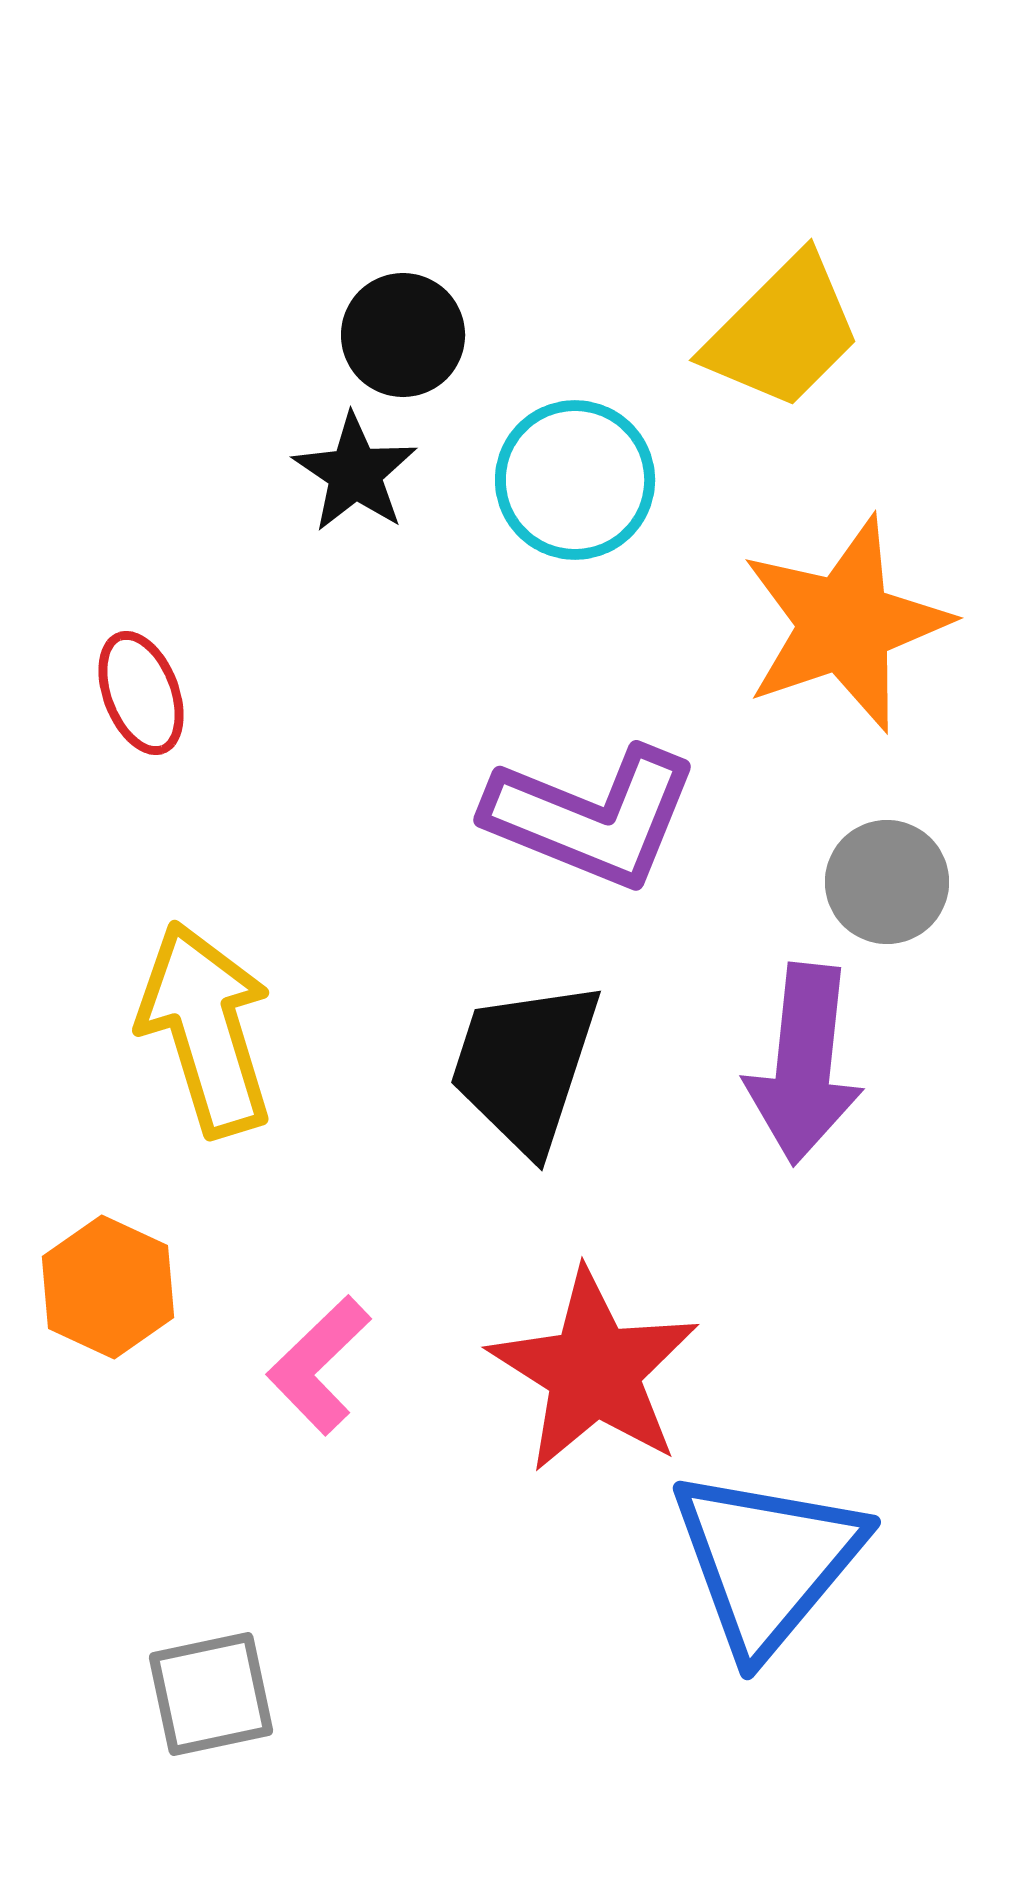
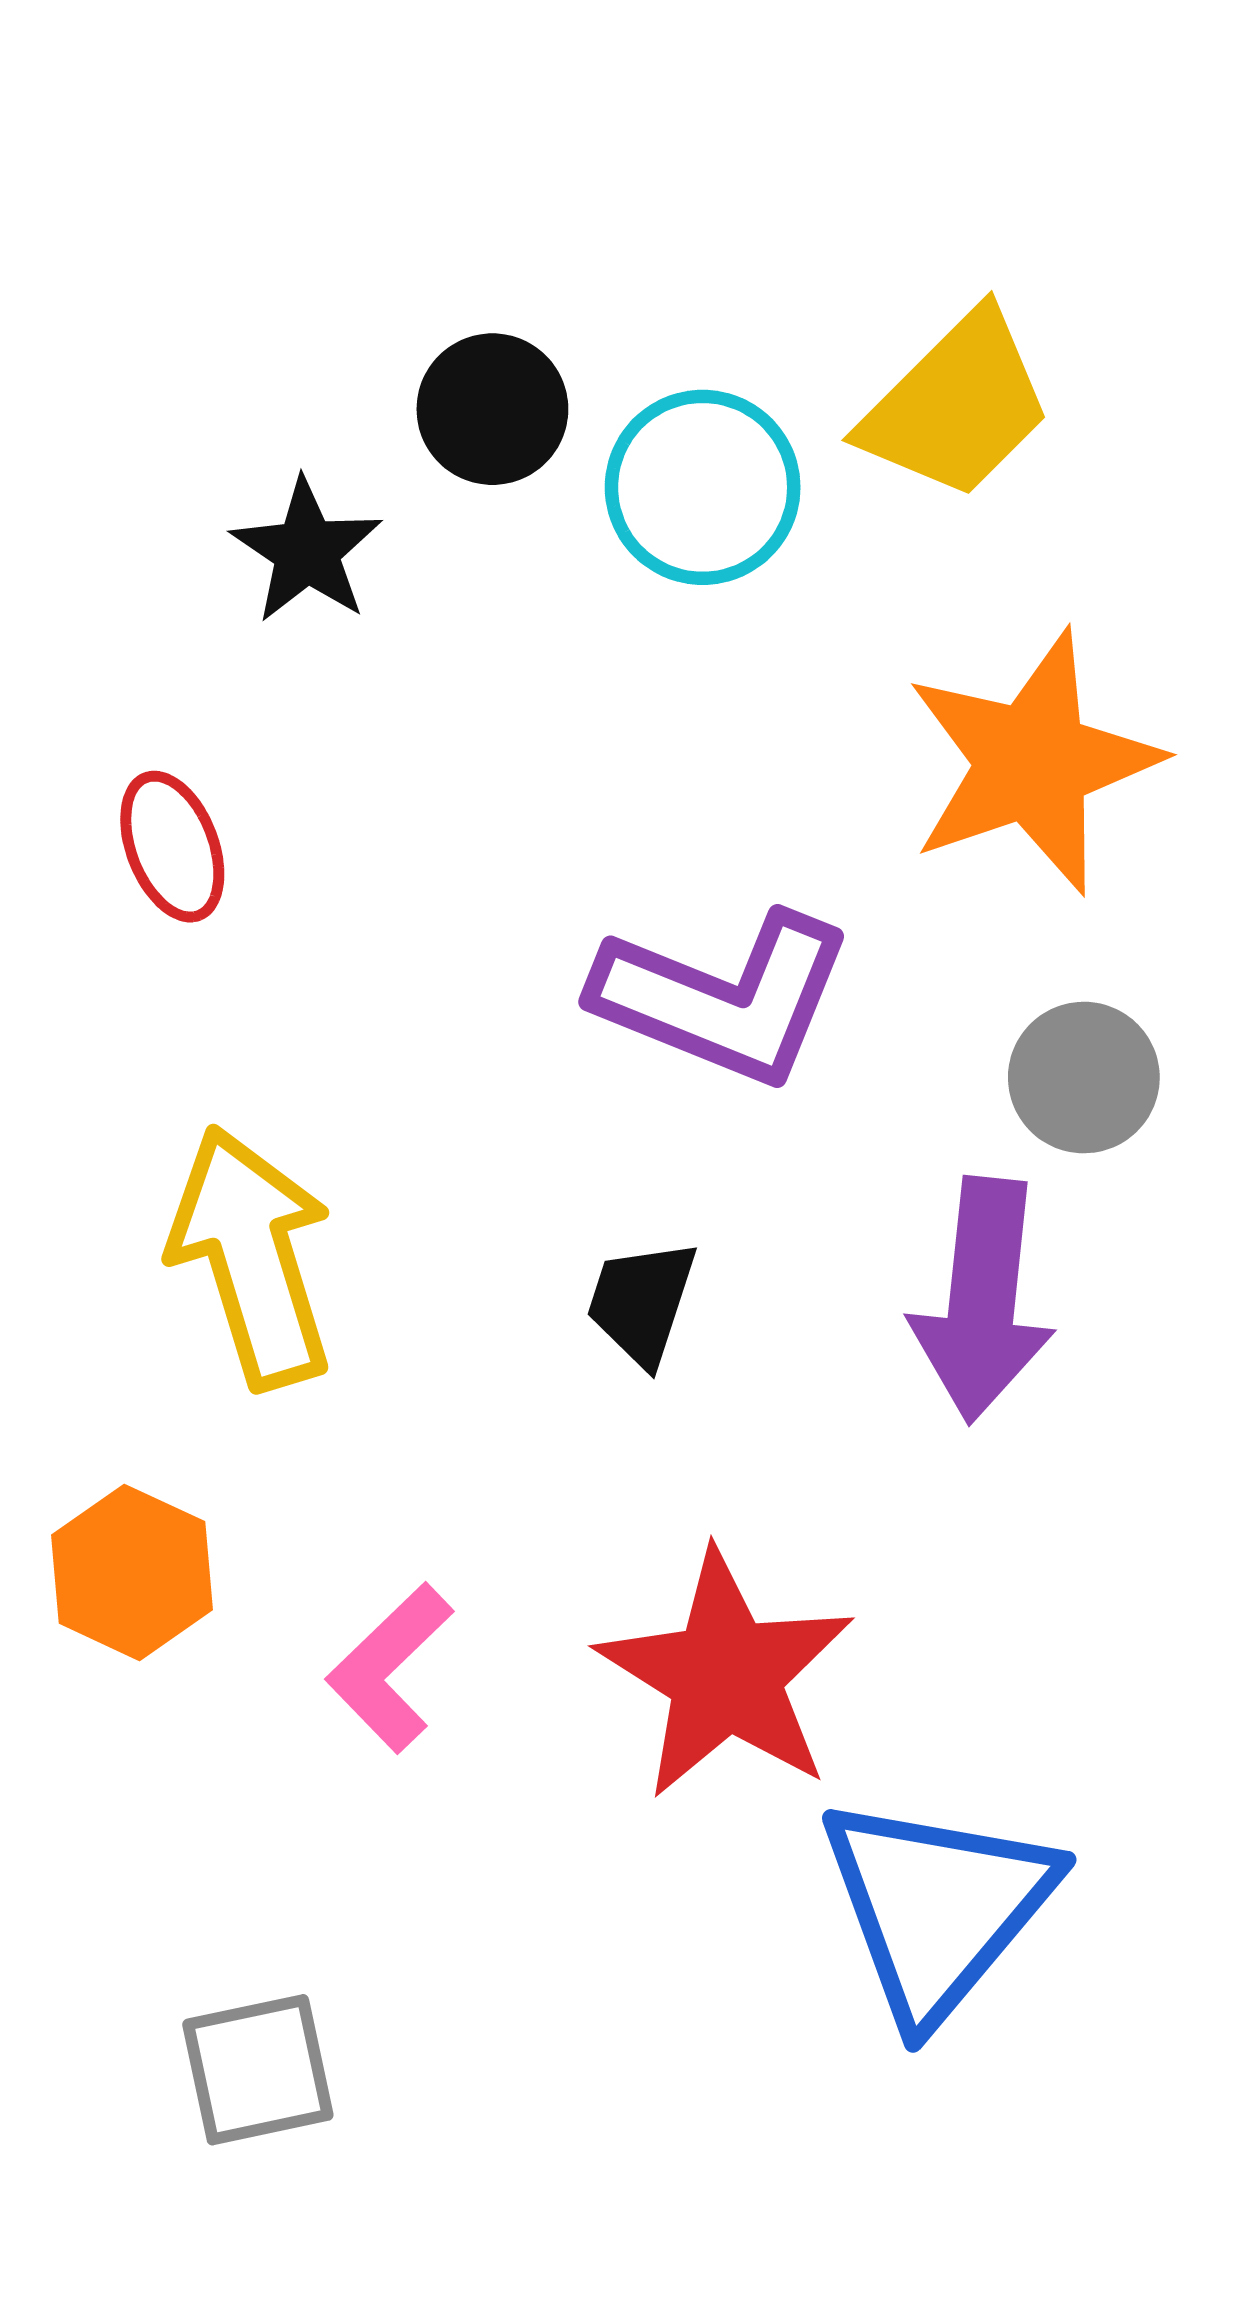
black star: (355, 473) -> (307, 551), moved
cyan circle: (575, 480) -> (703, 487), moved
black trapezoid: (525, 1066) -> (641, 1302), size x0.6

